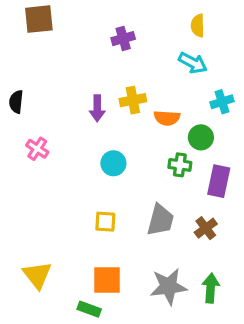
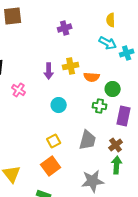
cyan cross: (222, 102) -> (127, 53), moved
pink cross: (37, 149) -> (19, 90), moved
yellow square: (105, 222) -> (54, 141), turned -32
orange square: (107, 280) -> (51, 166), moved, turned -36
green arrow: (211, 288) -> (117, 165), moved

